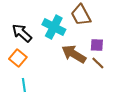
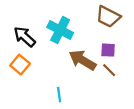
brown trapezoid: (81, 15) -> (108, 17), moved, turned -35
cyan line: (24, 85) -> (59, 95), moved

